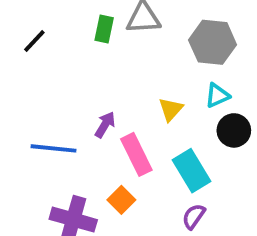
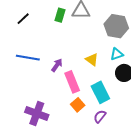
yellow triangle: (171, 109) -> (92, 60), turned -40
blue line: (53, 148) -> (28, 58), moved
orange square: (121, 200) -> (78, 105), moved

